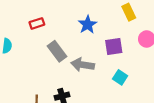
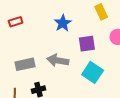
gray rectangle: (57, 51) -> (25, 64), moved, turned -66
cyan square: (120, 77) -> (93, 72), size x1.5

